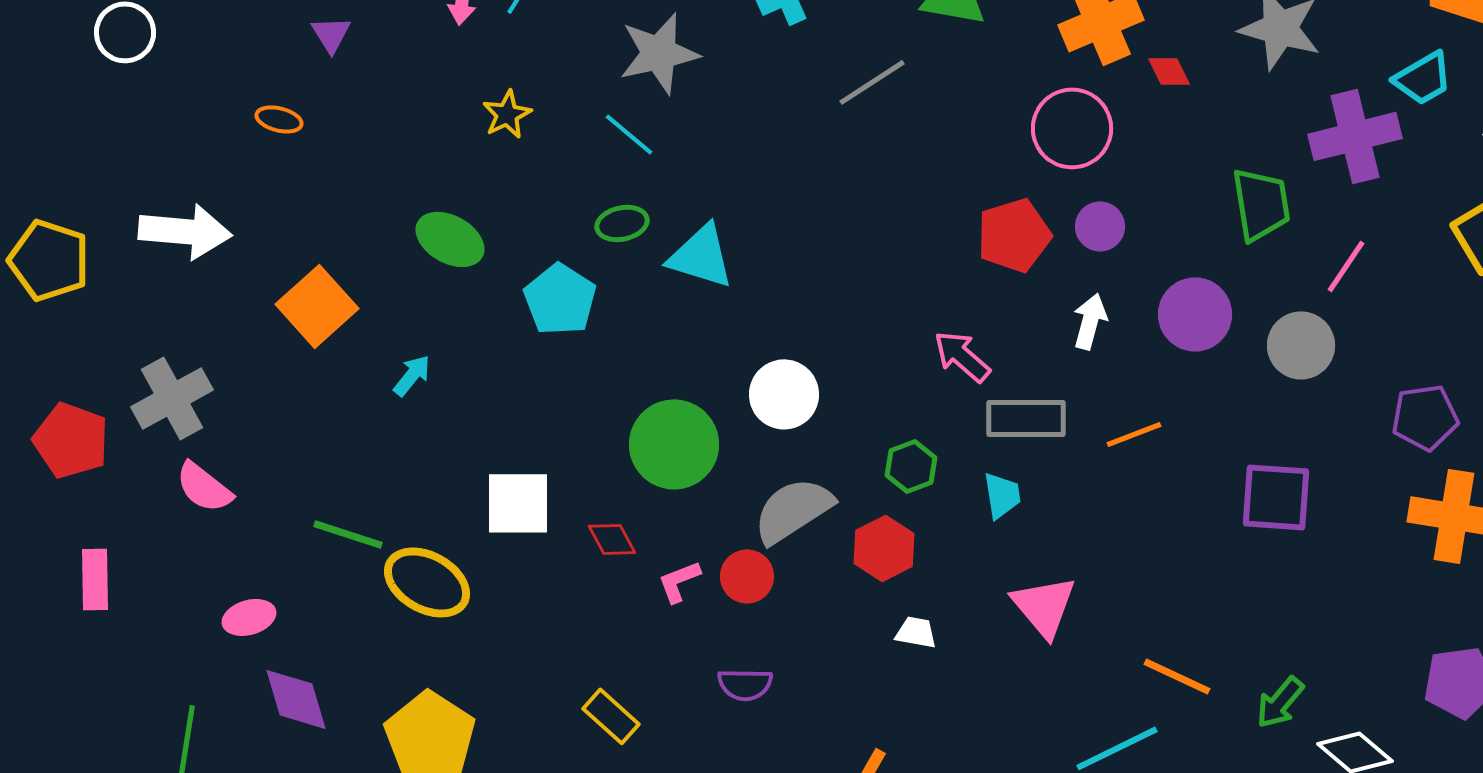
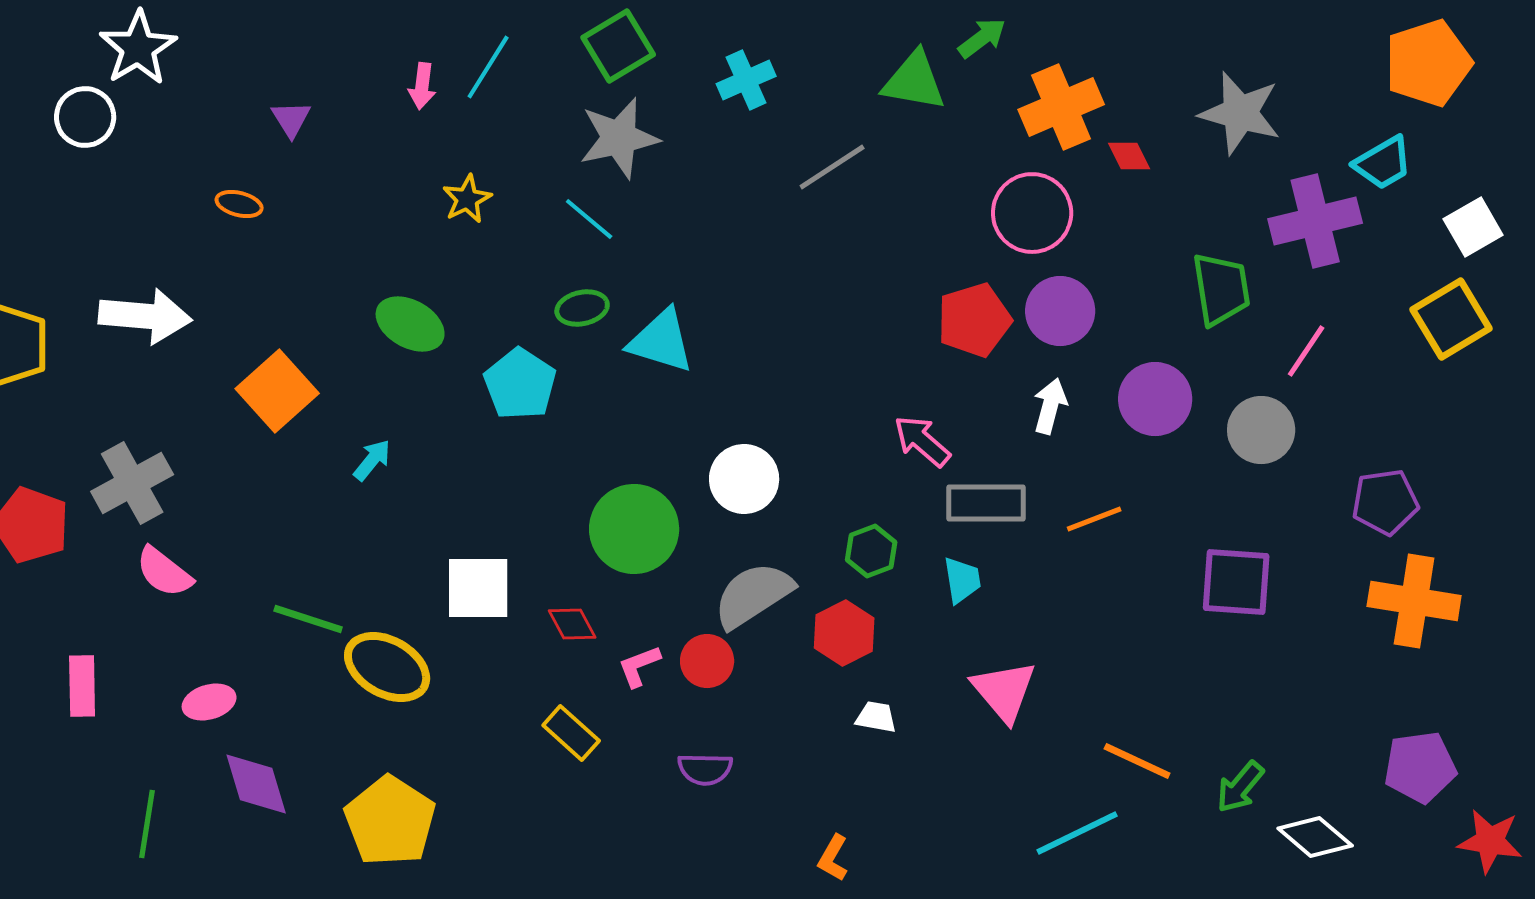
purple circle: (1100, 226) -> (1060, 311), size x1.4
pink rectangle: (95, 579) -> (82, 686), moved
yellow rectangle: (611, 716) -> (571, 733), moved

